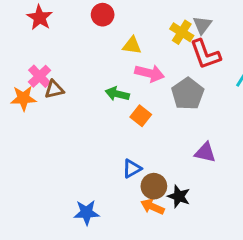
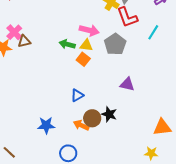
yellow triangle: (132, 45) -> (86, 45), moved
brown circle: (154, 186) -> (92, 118), moved
orange arrow: (152, 207) -> (81, 125), moved

